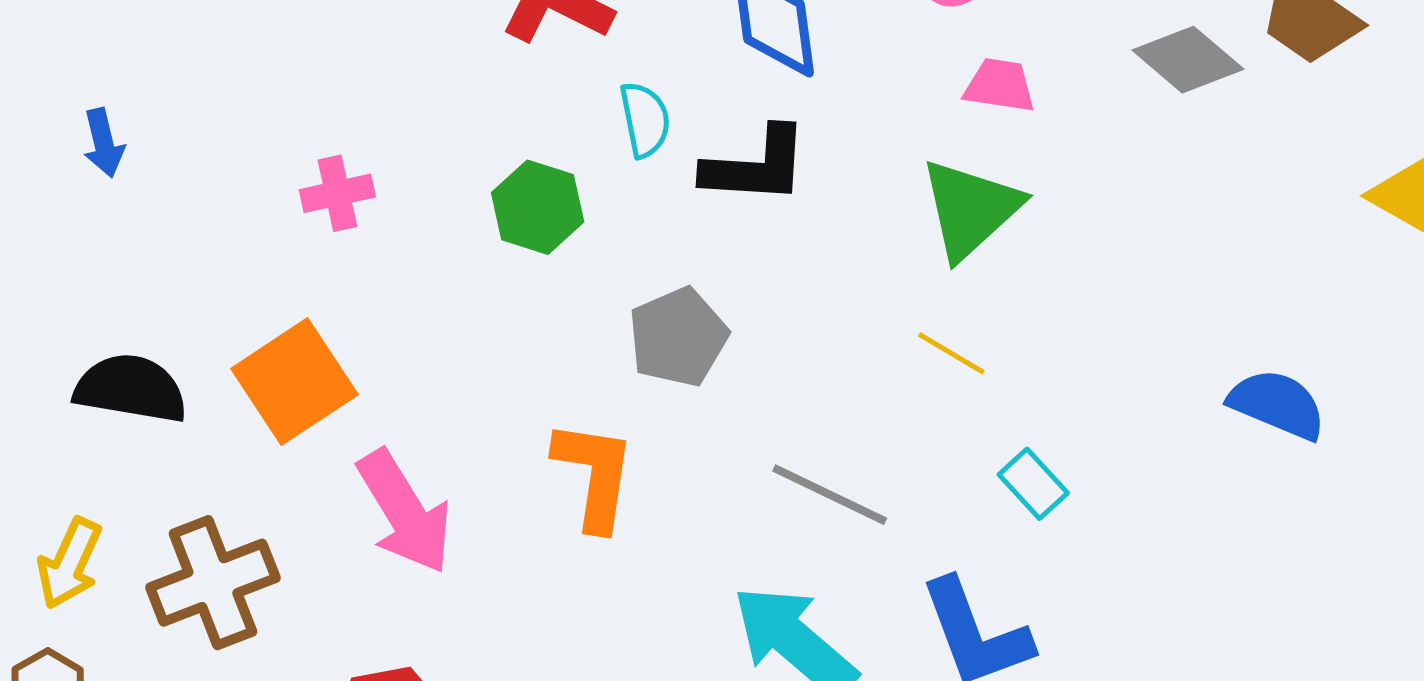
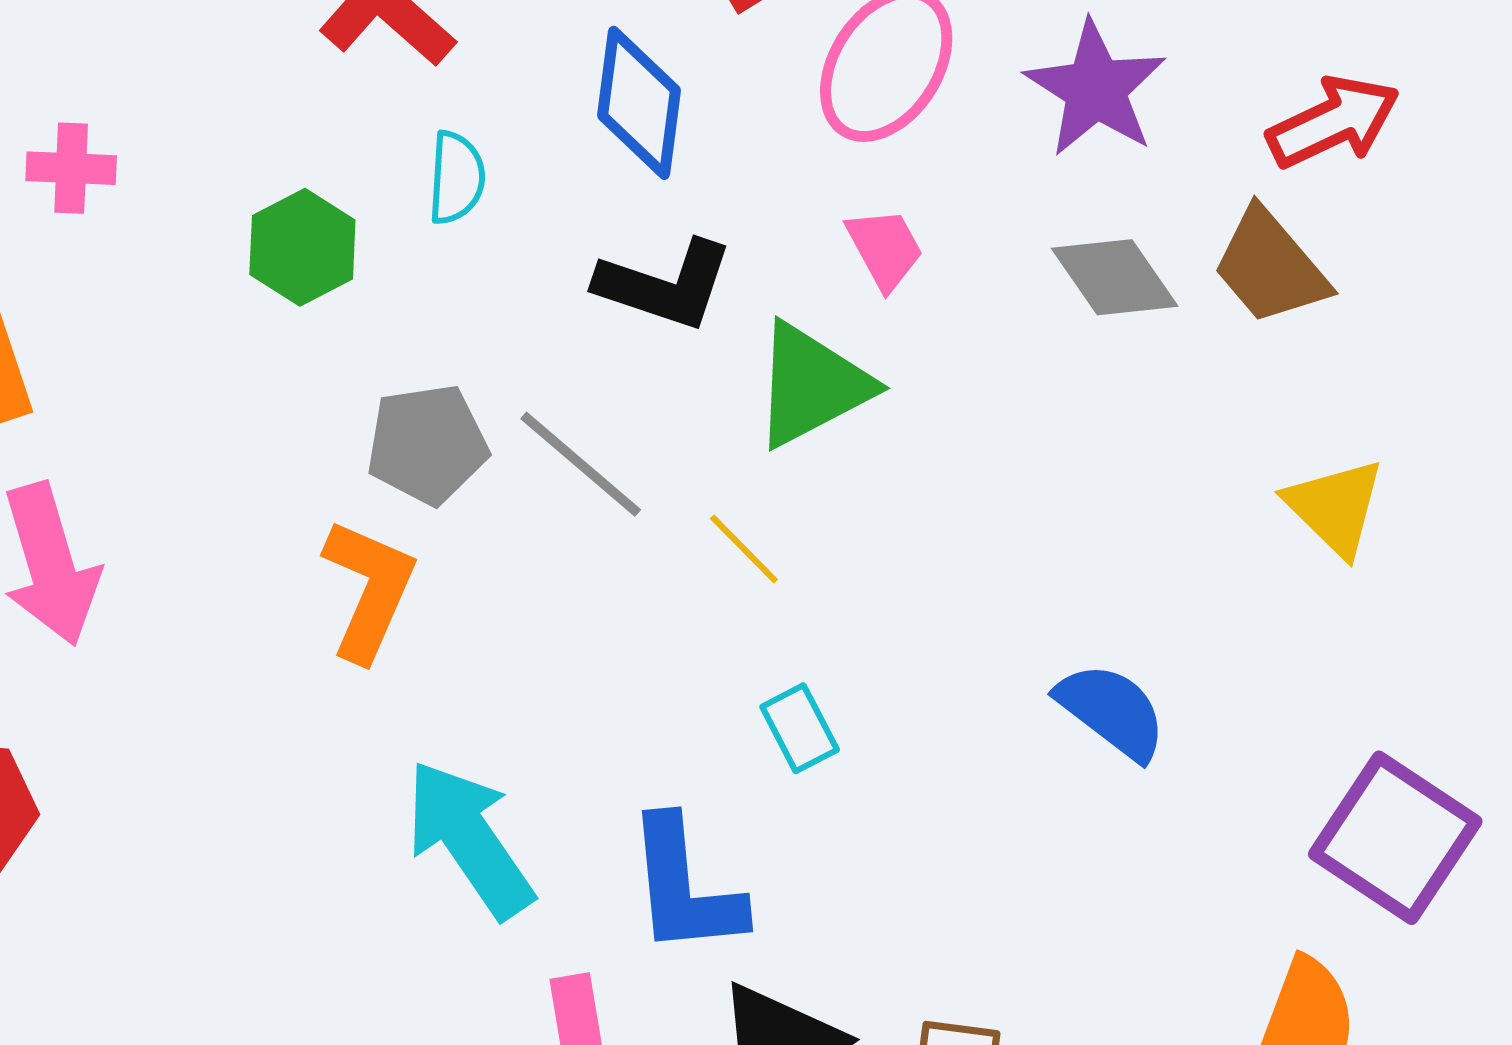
pink trapezoid: (1000, 85) -> (885, 249), turned 38
black L-shape: (756, 166) -> (665, 285), moved
orange L-shape: (594, 475) -> (369, 590), moved
gray line: (830, 495) -> (581, 464), moved

